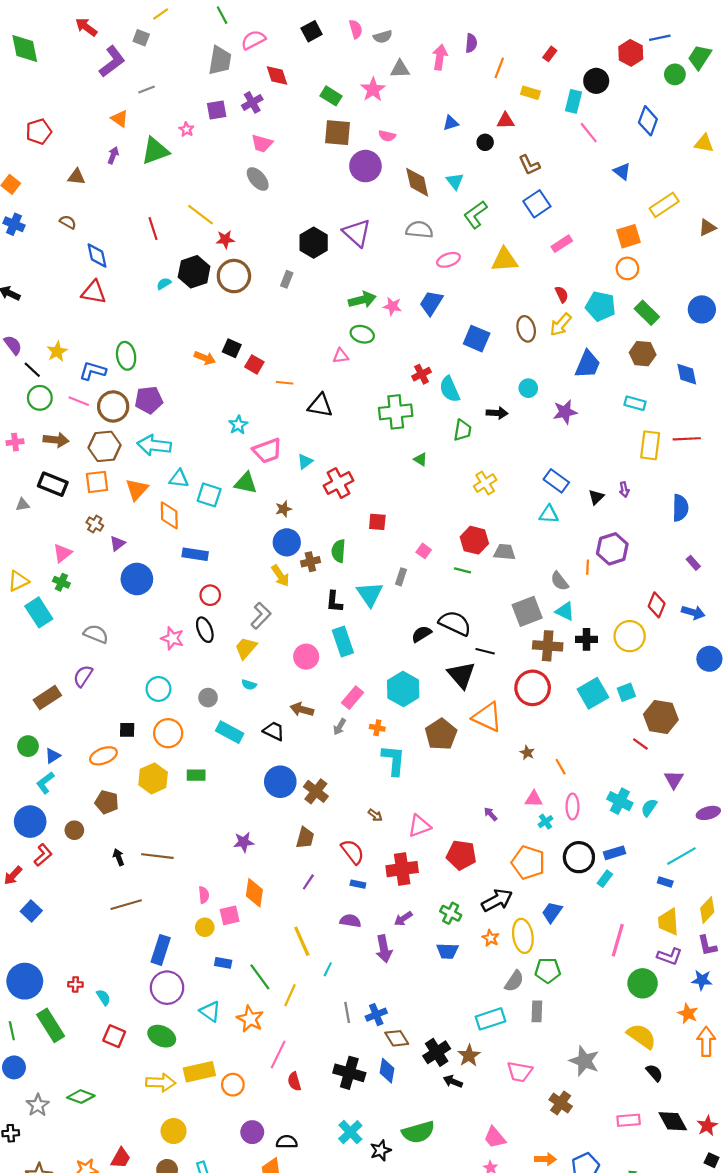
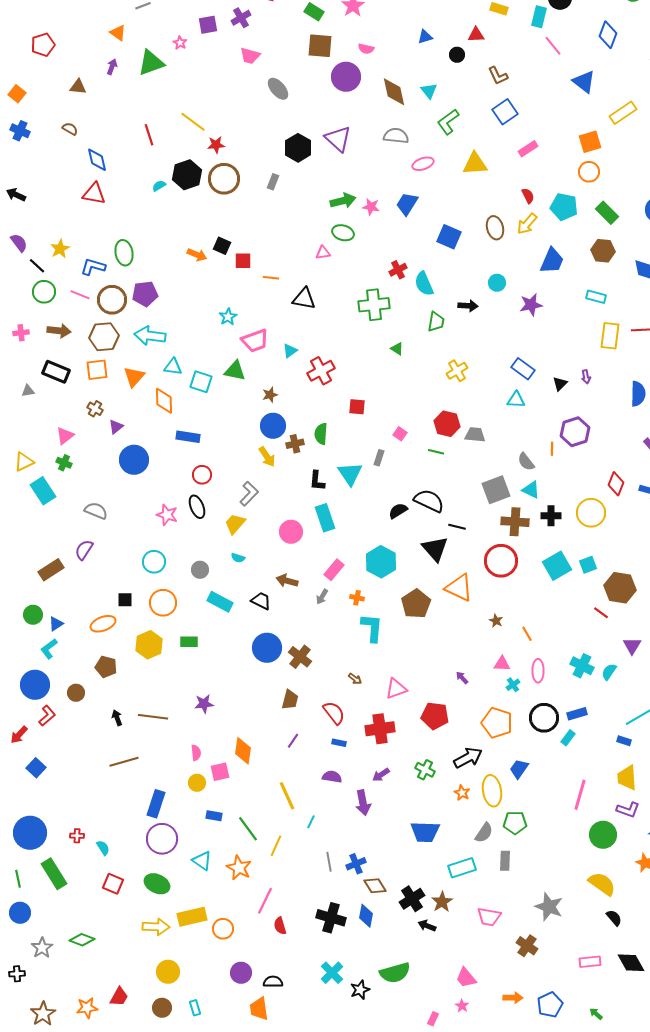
blue triangle: (622, 171) -> (584, 82), size x1.4
gray ellipse: (258, 179) -> (278, 89), moved
red square: (254, 364) -> (243, 261), turned -30
purple star: (244, 842) -> (204, 704), moved
blue trapezoid: (447, 951) -> (425, 832), moved, size x1.4

